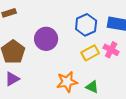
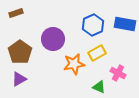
pink cross: (111, 50) -> (118, 73), moved
orange star: (67, 82) -> (74, 64), moved

